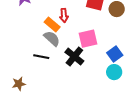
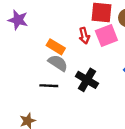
red arrow: (64, 15) -> (84, 36), moved
pink square: (88, 39) -> (106, 36), moved

